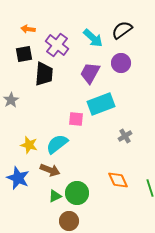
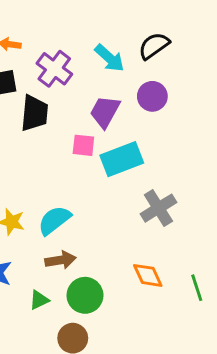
pink square: (76, 119) -> (83, 145), moved
gray cross: (125, 136) -> (158, 208), size x1.6
brown arrow: (50, 170) -> (60, 260), moved, turned -30
green triangle: (55, 196) -> (39, 300), moved

